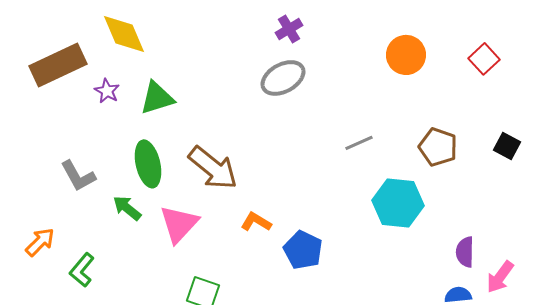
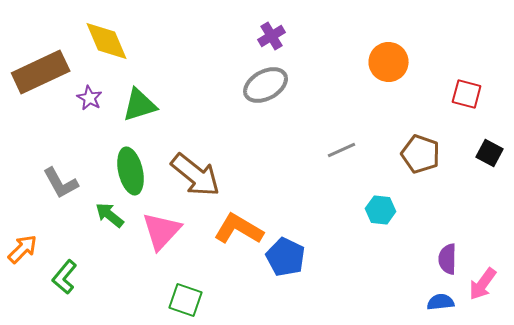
red square: (484, 59) -> (467, 94), moved, turned -32
cyan hexagon: (398, 203) -> (381, 210), size x0.6
orange L-shape: (256, 222) -> (239, 229), size x1.6

